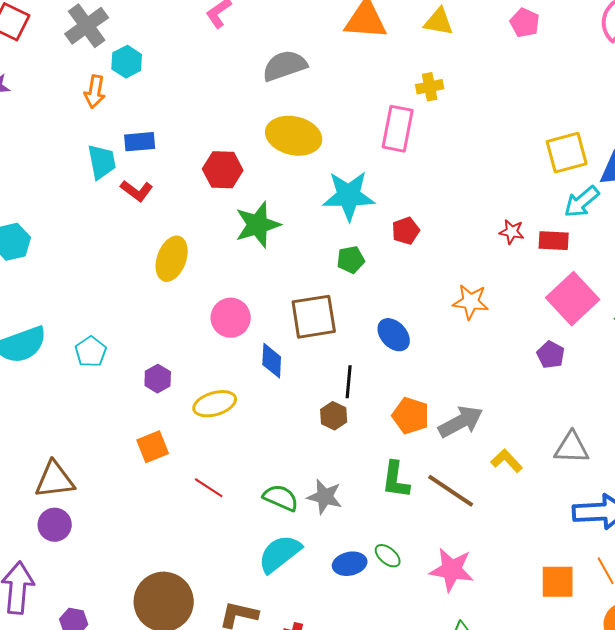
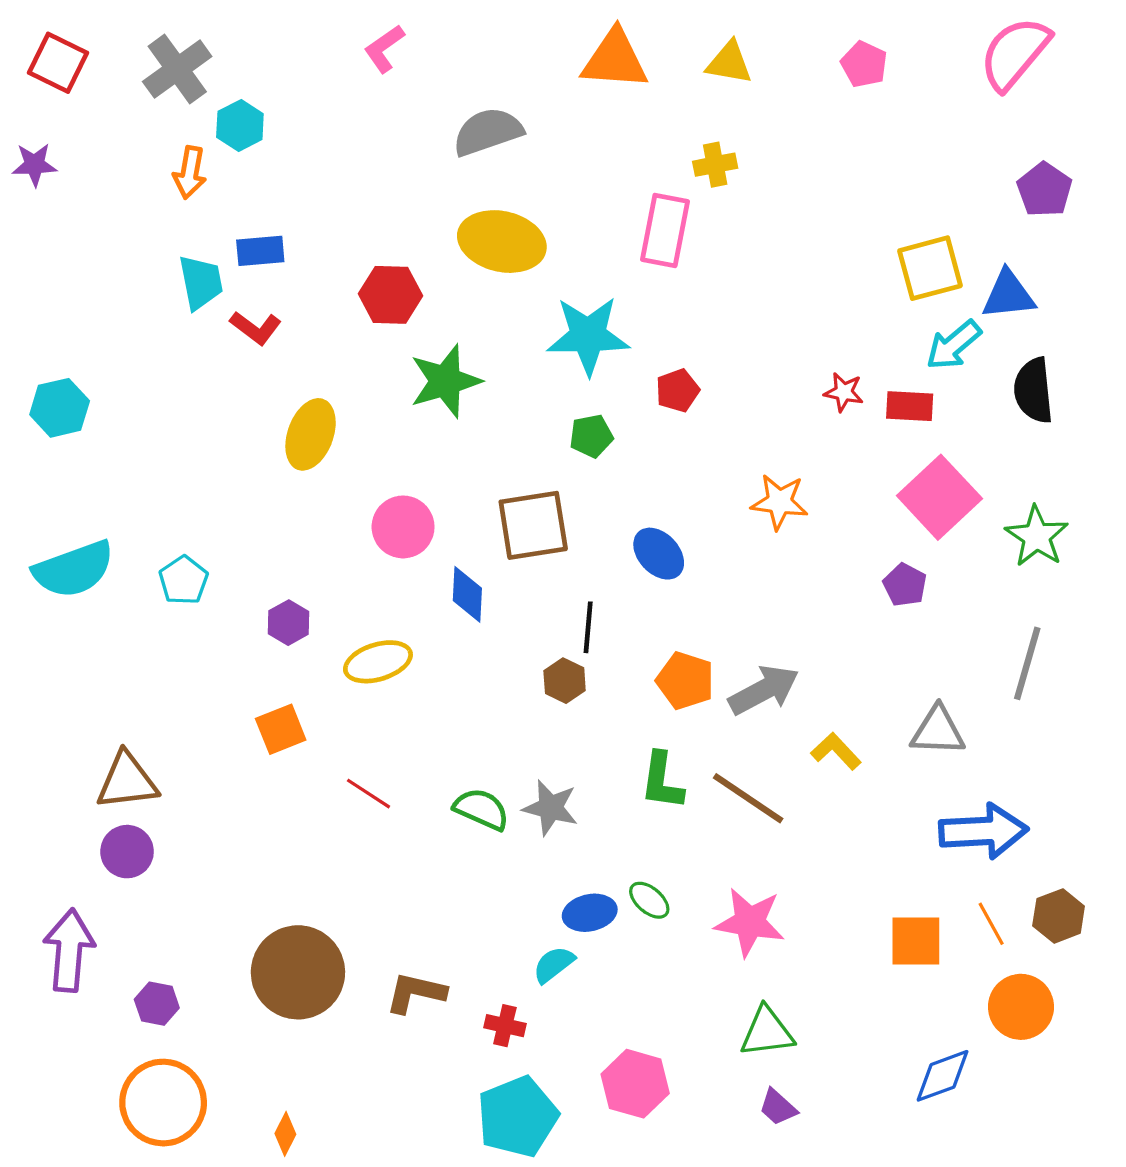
cyan semicircle: (280, 554) -> (554, 965), moved, size x0.6

